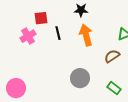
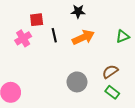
orange arrow: (86, 35) -> (83, 37), turned 80
brown semicircle: (112, 56) -> (110, 72), moved

